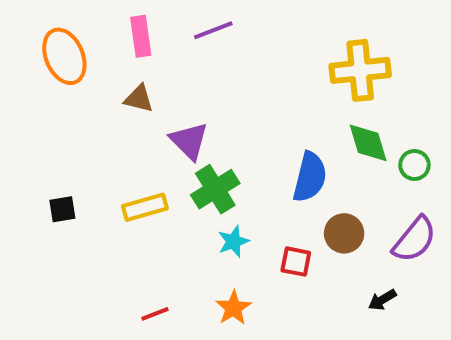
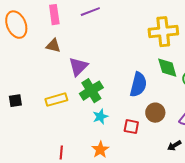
purple triangle: (189, 141) -> (78, 67), turned 30
red line: (155, 314) -> (61, 153), turned -64

